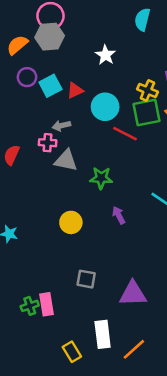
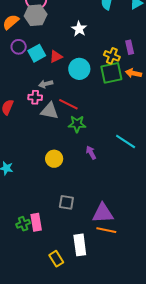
red line: (125, 134) -> (68, 104), moved
orange line: (134, 349) -> (106, 230), moved, turned 54

